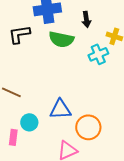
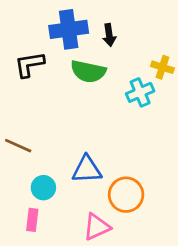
black arrow: (86, 19) -> (109, 35), moved
pink rectangle: (13, 137) -> (32, 220), moved

